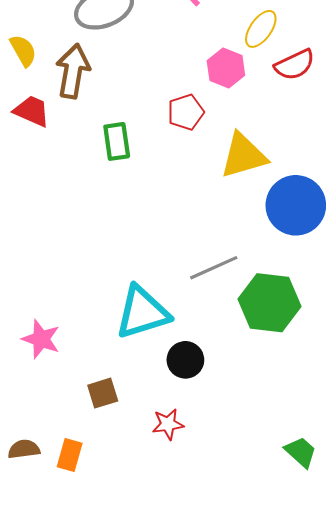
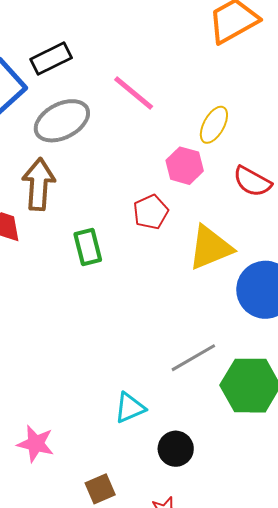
red semicircle: (295, 65) -> (252, 181), moved, turned 60
cyan triangle: (142, 312) -> (130, 408), size x0.6

